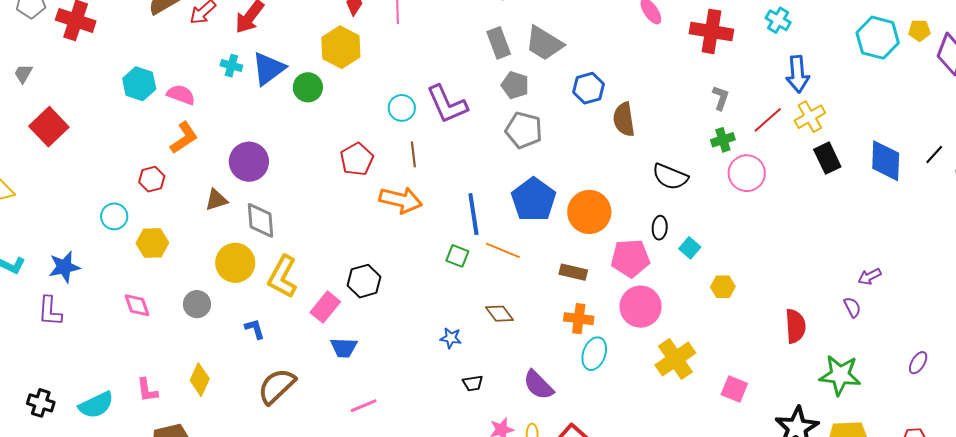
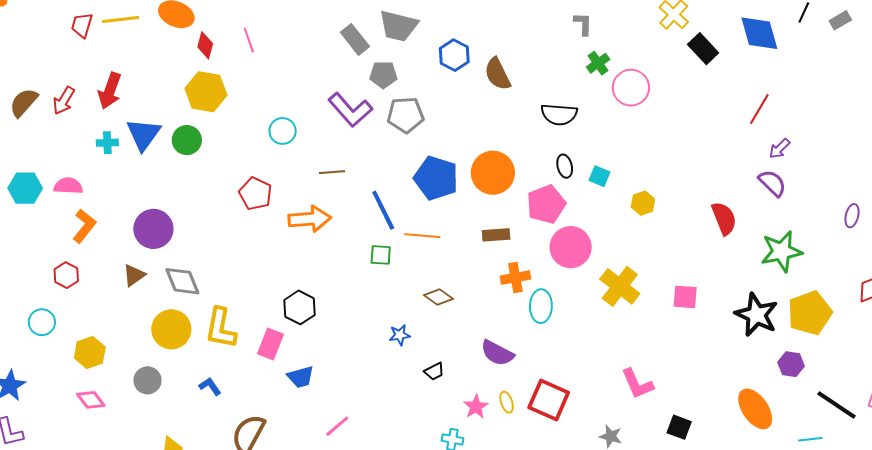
purple L-shape: (447, 104) -> (350, 110), moved
red line: (768, 120) -> (759, 109), moved
brown line: (413, 154) -> (332, 172), moved, turned -70
yellow hexagon: (152, 243) -> (90, 353), moved
purple semicircle: (852, 307) -> (772, 183), size x1.4

